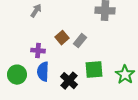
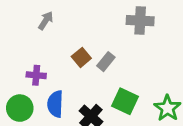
purple cross: (38, 51) -> (36, 75), moved
green square: (94, 70) -> (125, 101), turned 30

